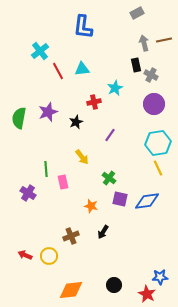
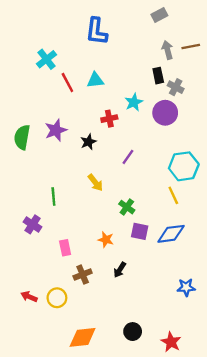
purple circle: (154, 104) -> (165, 113), moved
yellow line: (158, 168) -> (173, 195), moved
pink rectangle: (63, 182) -> (65, 248), moved
blue star: (160, 277) -> (186, 287), moved

